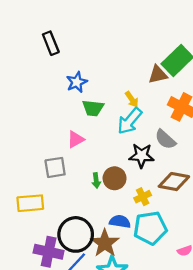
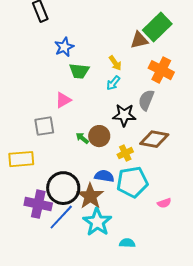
cyan arrow: (130, 121) -> (113, 83), size x0.6
gray semicircle: (165, 139) -> (146, 100), turned 70
green arrow: (96, 180) -> (82, 138), turned 136

